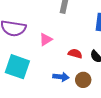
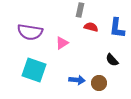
red semicircle: (75, 54) -> (91, 27), moved

